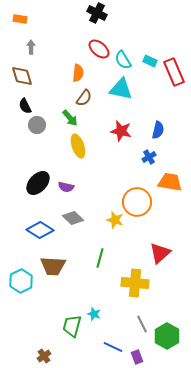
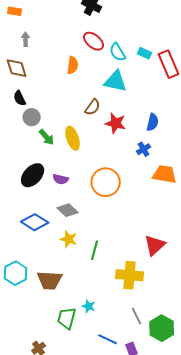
brown semicircle: (84, 98) -> (93, 107), moved
green arrow: (70, 118) -> (47, 137), moved
orange circle: (137, 202) -> (106, 182), moved
yellow star: (115, 220) -> (69, 239), moved
brown trapezoid: (53, 266) -> (50, 280), moved

